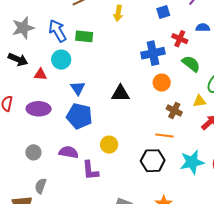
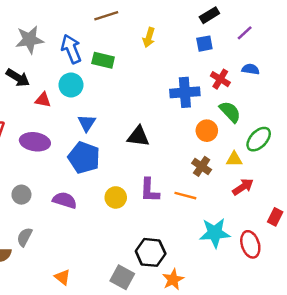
orange circle: (162, 83) -> (207, 131), moved
black hexagon: (153, 161) -> (151, 252), moved
purple L-shape: (90, 170) -> (150, 190), moved

